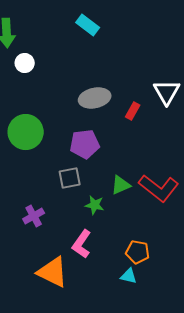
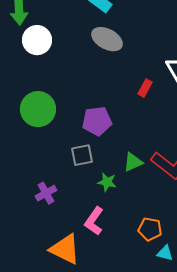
white circle: (25, 63) -> (37, 40), size x1.5
gray ellipse: (95, 98) -> (107, 39), moved, turned 40
cyan triangle: (129, 276) -> (165, 253), moved

